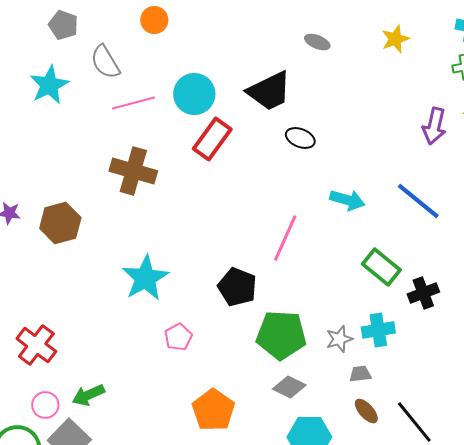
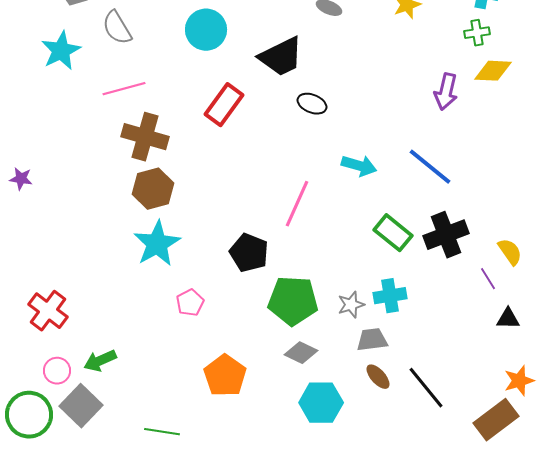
cyan circle: (194, 94) -> (206, 30), moved
pink line: (133, 103) -> (124, 89), moved
brown hexagon: (60, 223) -> (153, 189), moved
black cross: (423, 293) -> (446, 235), moved, size x1.4
gray trapezoid: (360, 374) -> (372, 340), size x1.4

